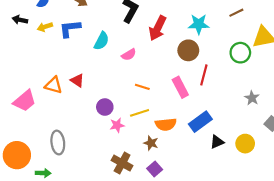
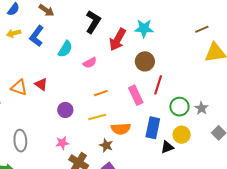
brown line: (236, 13) -> (202, 29), moved
cyan star: (199, 24) -> (144, 28), moved
blue L-shape: (70, 29) -> (37, 36), turned -50
green circle: (240, 53) -> (179, 107), moved
orange line: (142, 87) -> (101, 93), turned -40
blue rectangle: (200, 122) -> (153, 128), turned -45
pink star: (117, 125) -> (62, 143), moved
yellow circle: (245, 144) -> (182, 135), moved

